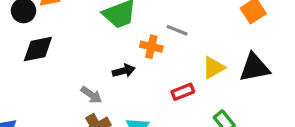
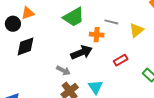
yellow triangle: (214, 68) -> (136, 30), moved
black arrow: (124, 71) -> (81, 52), size x1.5

